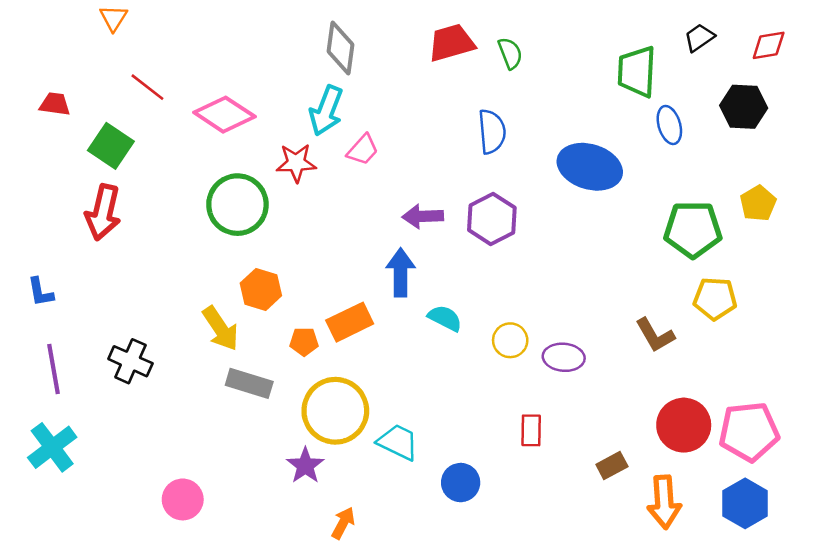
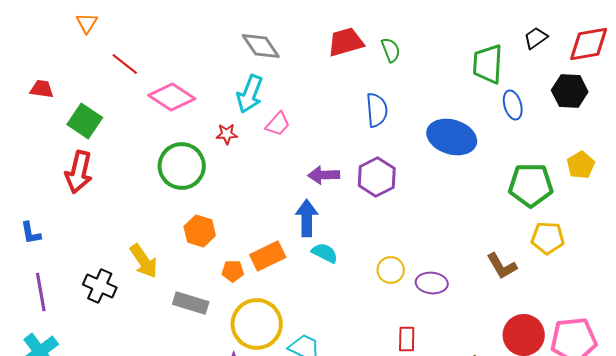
red diamond: (769, 45) -> (589, 44), size x1.5
gray diamond: (341, 48) -> (261, 46), turned -42
red line: (147, 87) -> (125, 64), moved
red star: (296, 163) -> (227, 134), size x0.7
cyan semicircle: (445, 318) -> (325, 253), moved
yellow arrow: (221, 329) -> (144, 261), moved

